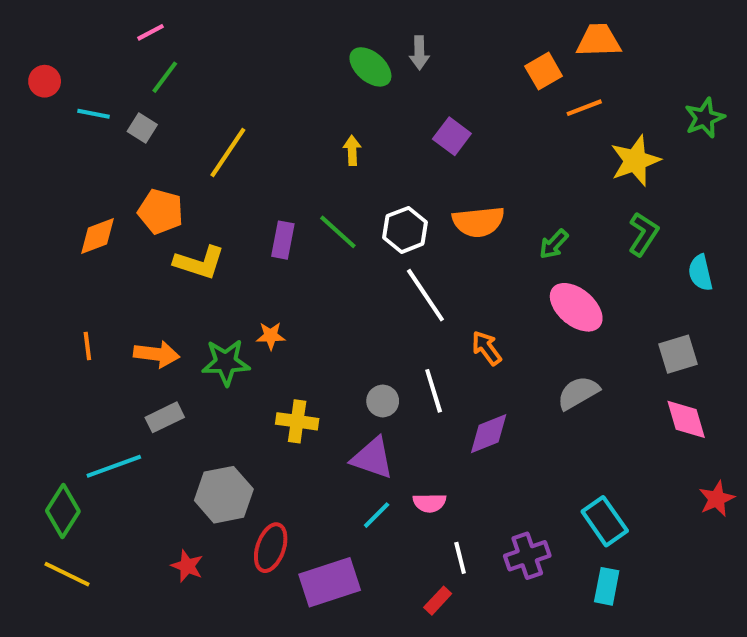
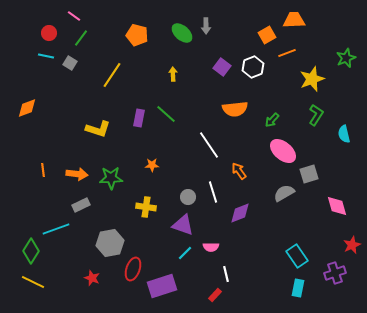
pink line: (150, 32) -> (74, 16), turned 64
red circle: (45, 81) -> (49, 33), moved
orange pentagon: (161, 212) -> (137, 35), moved
white hexagon: (405, 230) -> (253, 67), moved
orange diamond: (98, 236) -> (27, 108), moved
orange star: (271, 336) -> (152, 165), moved
gray square: (678, 354) -> (309, 174), moved
purple cross: (527, 556) -> (335, 273), moved

